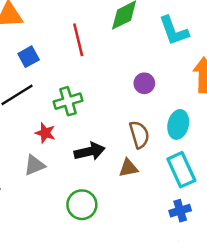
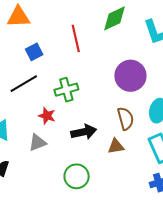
purple circle: (144, 83) -> (130, 76), size x1.8

